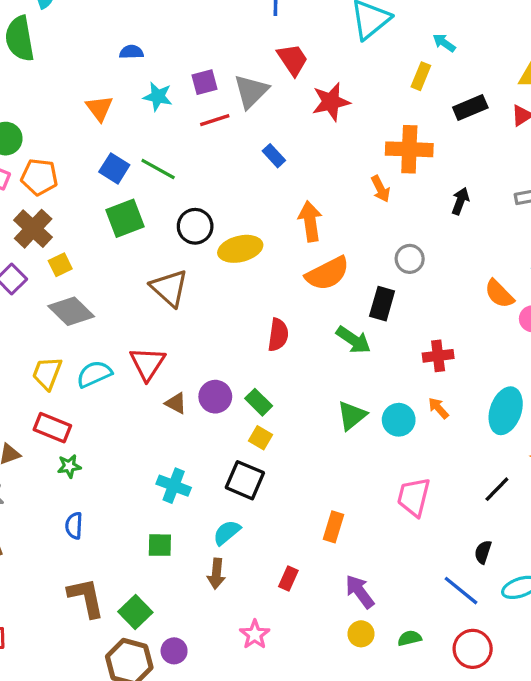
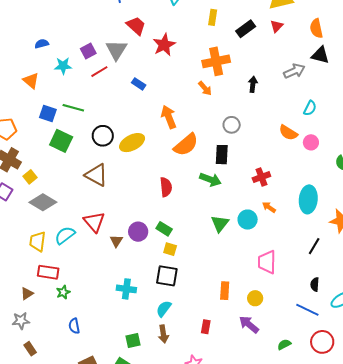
green square: (125, 218) -> (61, 141), turned -30
brown triangle: (176, 403) -> (116, 241), turned 48
green square: (160, 545) -> (133, 341), moved
yellow circle: (361, 634) -> (255, 298), moved

